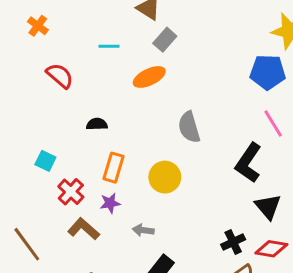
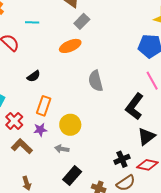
cyan line: (109, 46) -> (32, 22), moved
black semicircle: (97, 124) -> (34, 76), turned 144
yellow circle: (165, 177) -> (70, 125), moved
black triangle: (268, 207) -> (146, 136), turned 30

